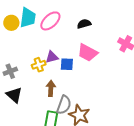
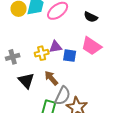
black semicircle: (84, 24) -> (91, 17), turned -144
brown arrow: (51, 88) -> (51, 78), turned -49
black triangle: (14, 95) -> (26, 81), moved

